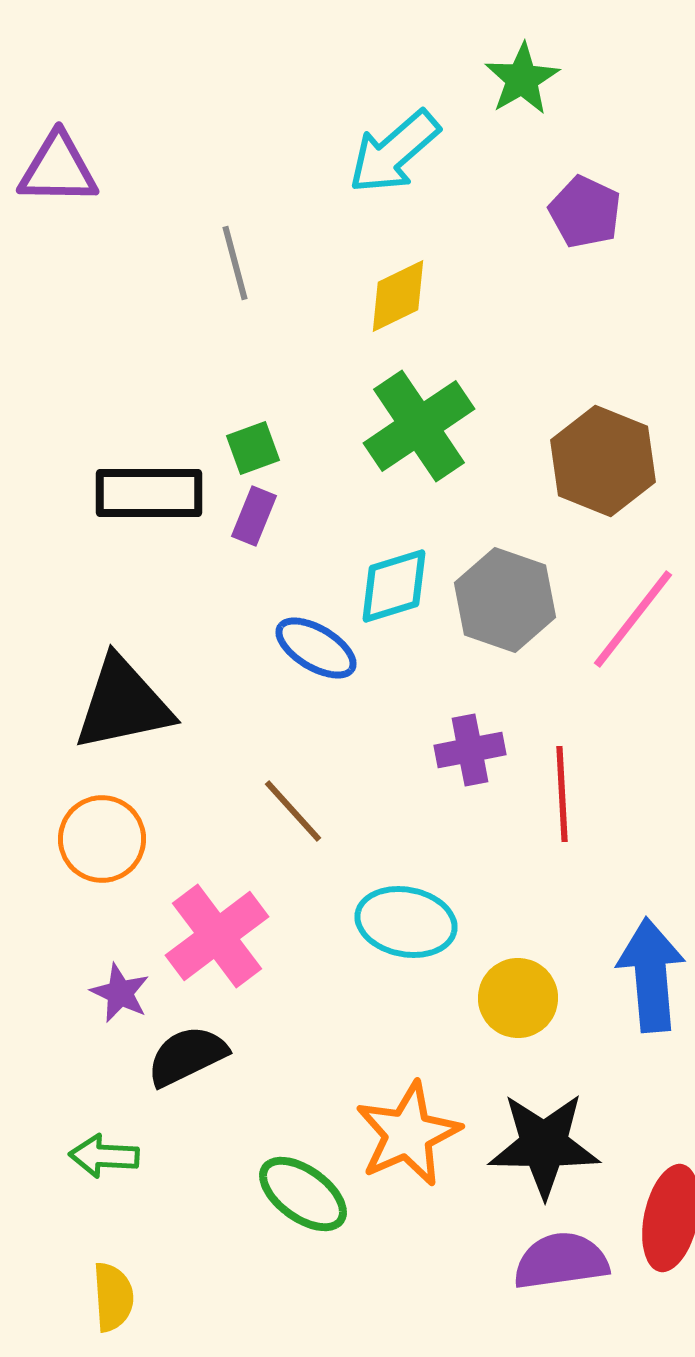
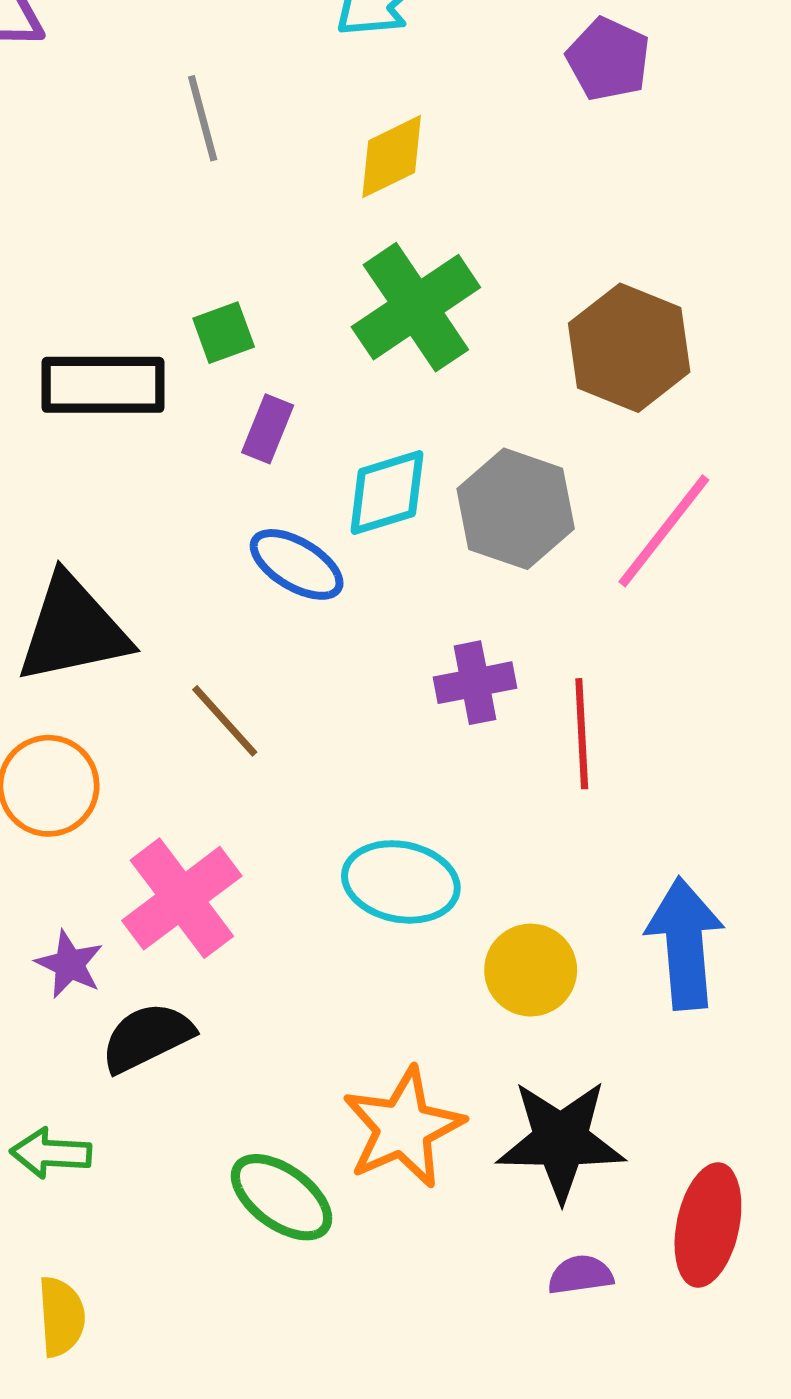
purple rectangle: (254, 516) -> (268, 429), moved
brown line: (293, 811) -> (225, 721), moved
purple semicircle: (561, 1261) -> (580, 1275), size x0.6

